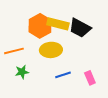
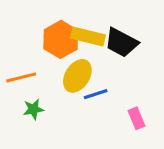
yellow ellipse: (51, 50) -> (77, 76), turned -55
blue line: (63, 75) -> (96, 94), moved

